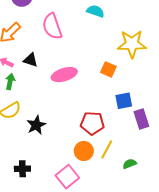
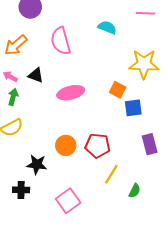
blue square: (124, 101) -> (133, 108), moved
black star: (36, 125) -> (37, 164), moved, turned 30
orange circle: (84, 151) -> (66, 145), moved
green semicircle: (130, 164) -> (135, 191), turned 136

